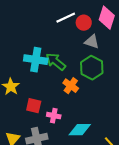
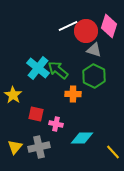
red circle: (84, 23) -> (86, 31), size x1.5
cyan cross: (36, 60) -> (38, 68), turned 30
orange cross: (71, 86) -> (73, 94), turned -35

